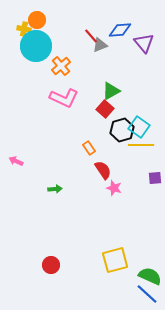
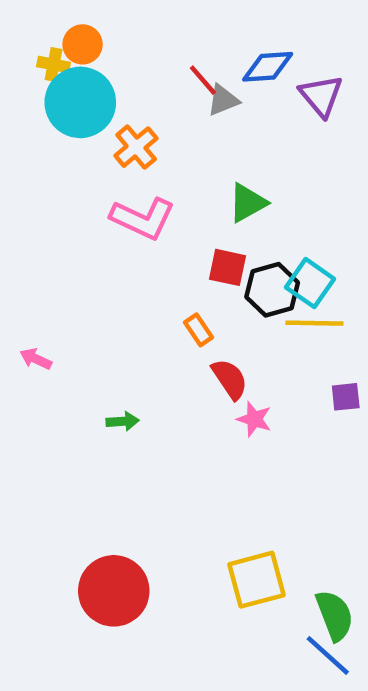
red square: (105, 109) -> (227, 267), moved, turned -30
red circle: (51, 265) -> (114, 591), size x1.8
green semicircle: (150, 276) -> (335, 615), turned 45

